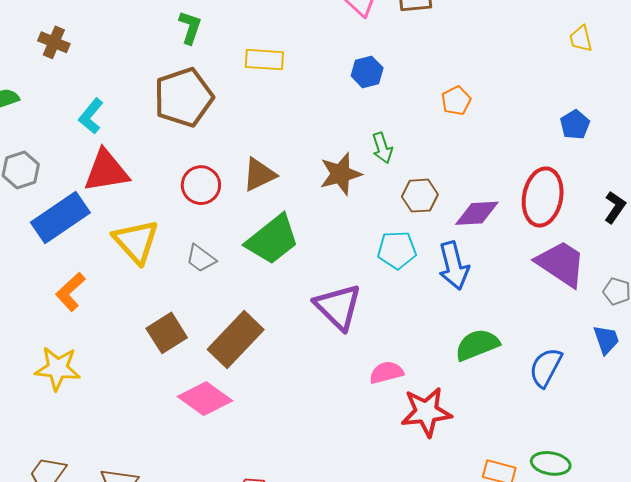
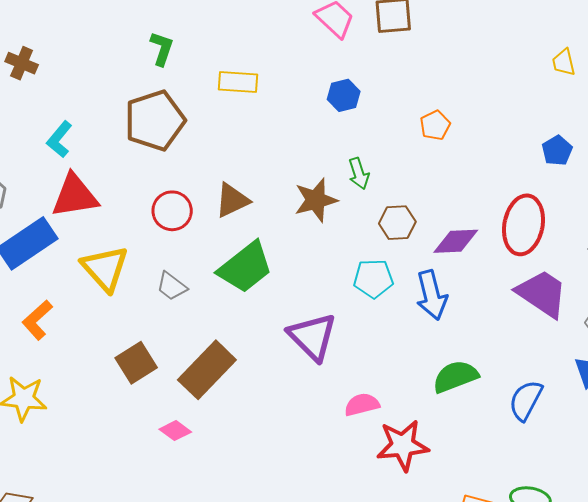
pink diamond: (205, 399) -> (175, 431), size x0.6

